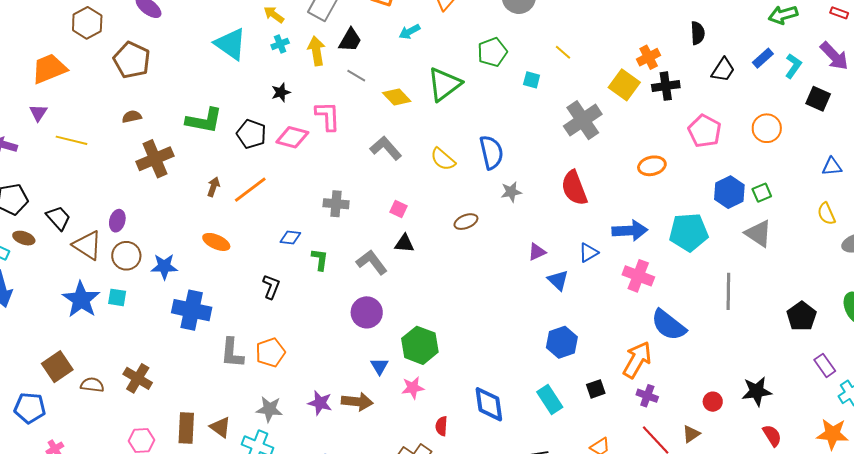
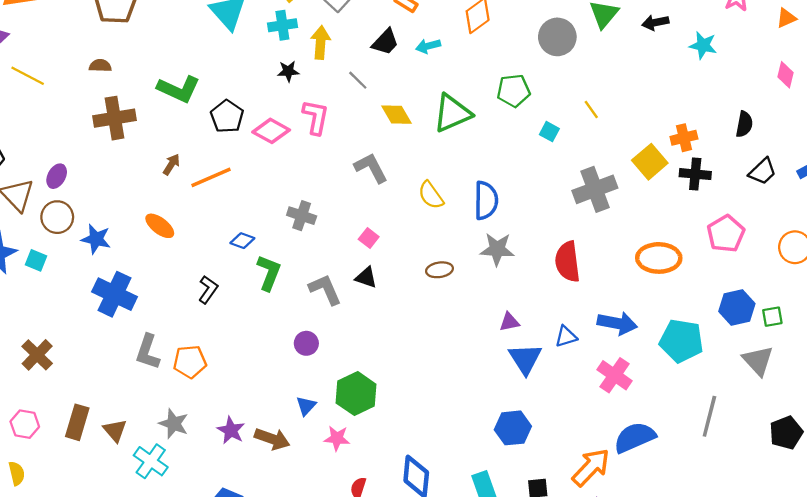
black trapezoid: (350, 40) -> (385, 42), moved
cyan cross: (280, 44) -> (282, 25), size x1.4
black star: (281, 92) -> (288, 71), moved
orange ellipse: (652, 166) -> (659, 258), size x1.4
gray star: (511, 192) -> (497, 249), size x1.4
green L-shape: (320, 260) -> (269, 273), size x1.4
blue triangle: (558, 280) -> (525, 359), size x1.4
purple circle: (367, 312) -> (306, 343), size x0.7
black pentagon: (802, 316) -> (786, 433), moved
blue semicircle: (669, 325) -> (635, 437), turned 105

